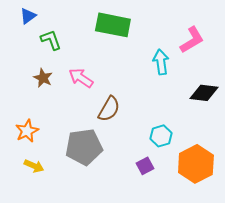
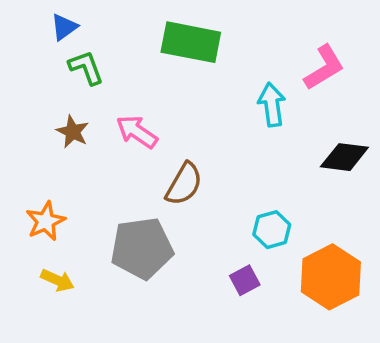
blue triangle: (28, 16) -> (64, 27), moved

